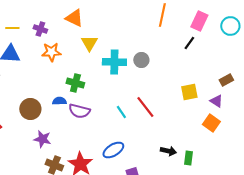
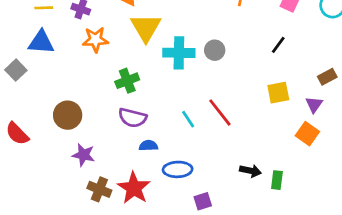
yellow triangle: (89, 43) -> (146, 28), size x1.4
black line: (189, 43) -> (278, 45), moved
green cross: (75, 83) -> (127, 81), turned -36
blue semicircle: (59, 101) -> (148, 146), moved
purple triangle: (216, 101) -> (314, 105), turned 32
blue ellipse: (113, 150) -> (178, 169), turned 30

